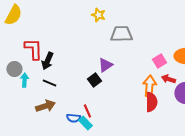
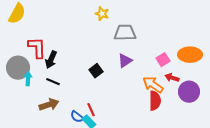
purple triangle: (105, 65) -> (125, 61), moved
gray circle: (14, 69) -> (18, 68), size x1.5
black square: (94, 80) -> (96, 71), moved
orange arrow: (149, 86) -> (153, 85), turned -60
blue semicircle: (73, 118) -> (77, 117), turned 32

